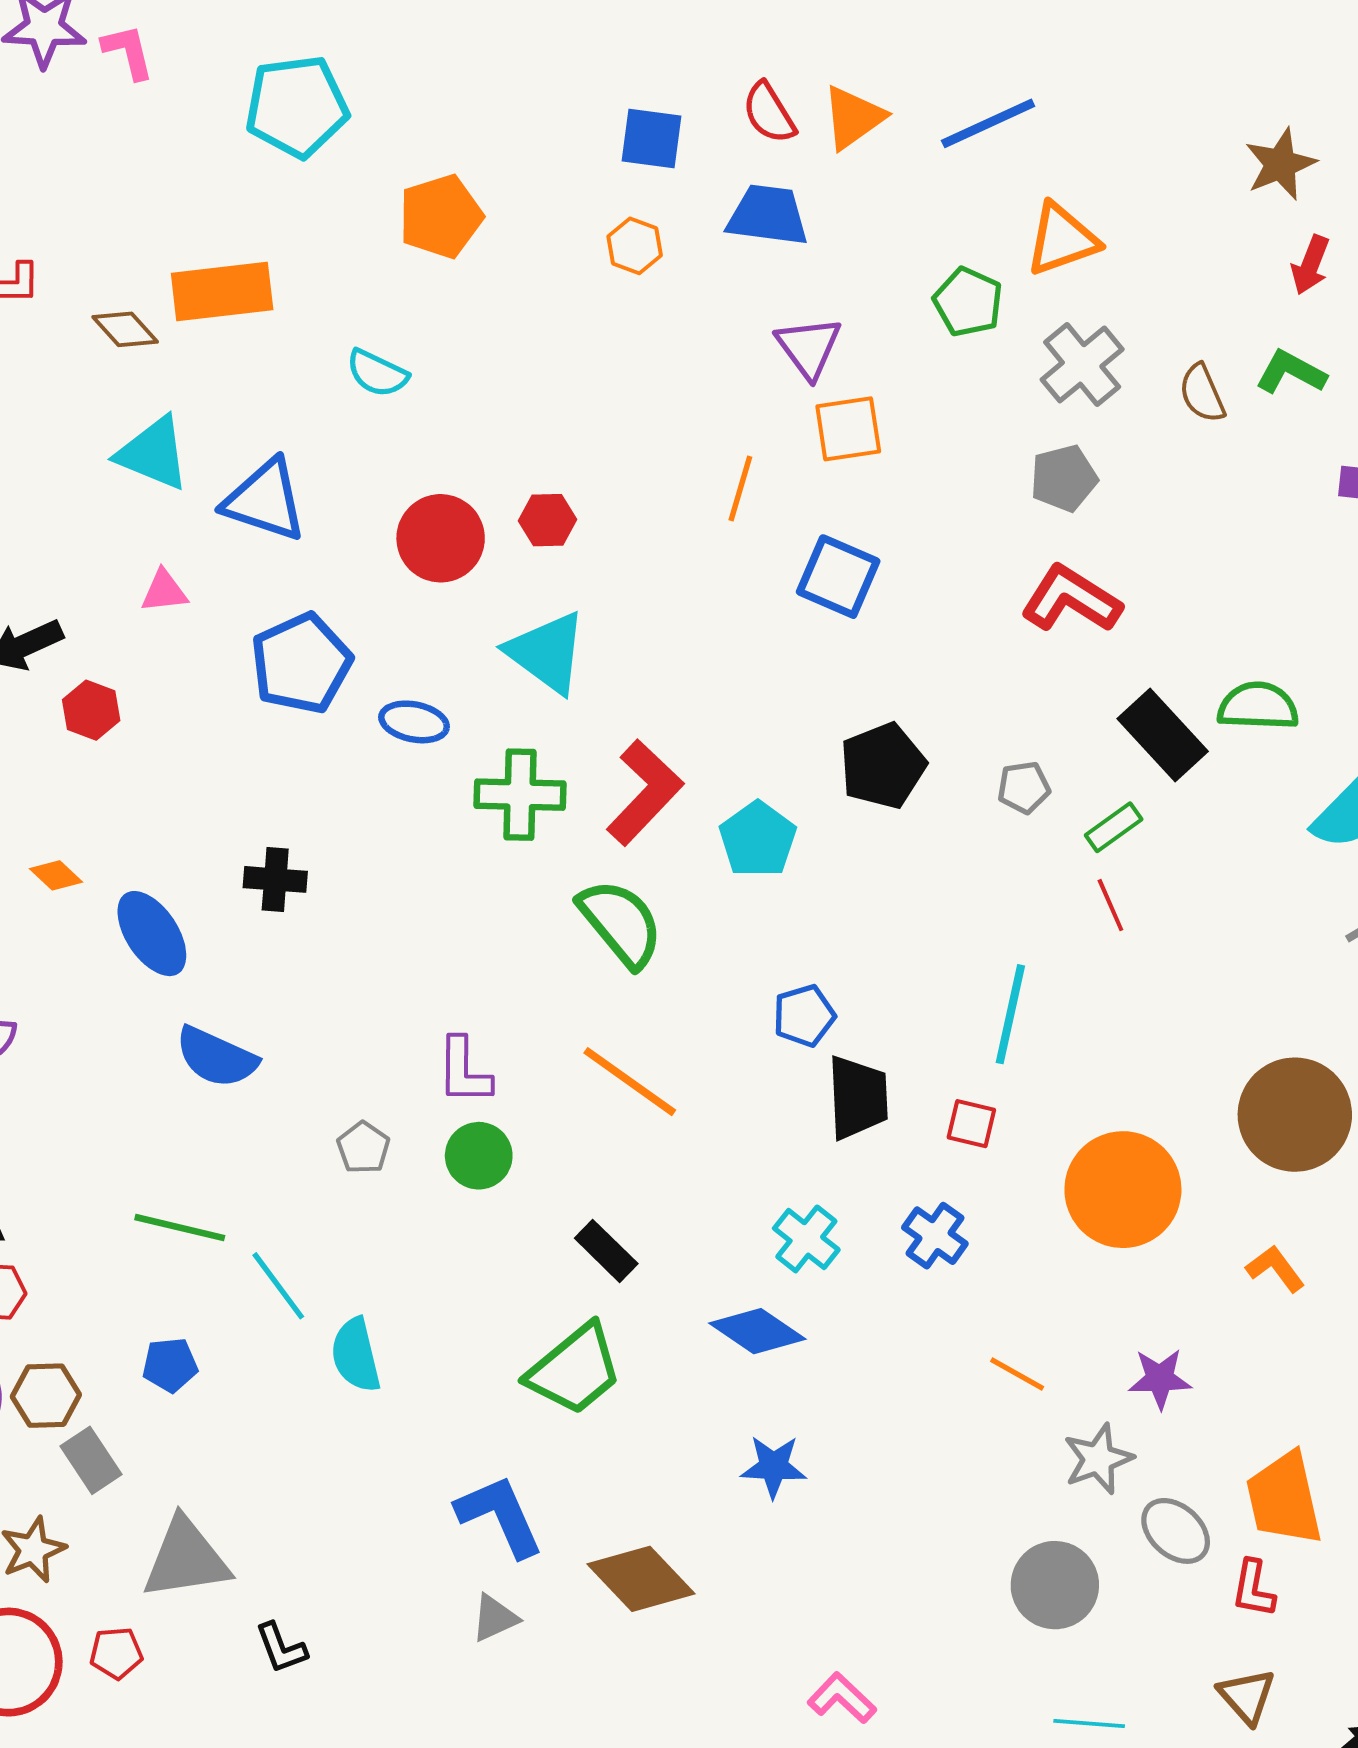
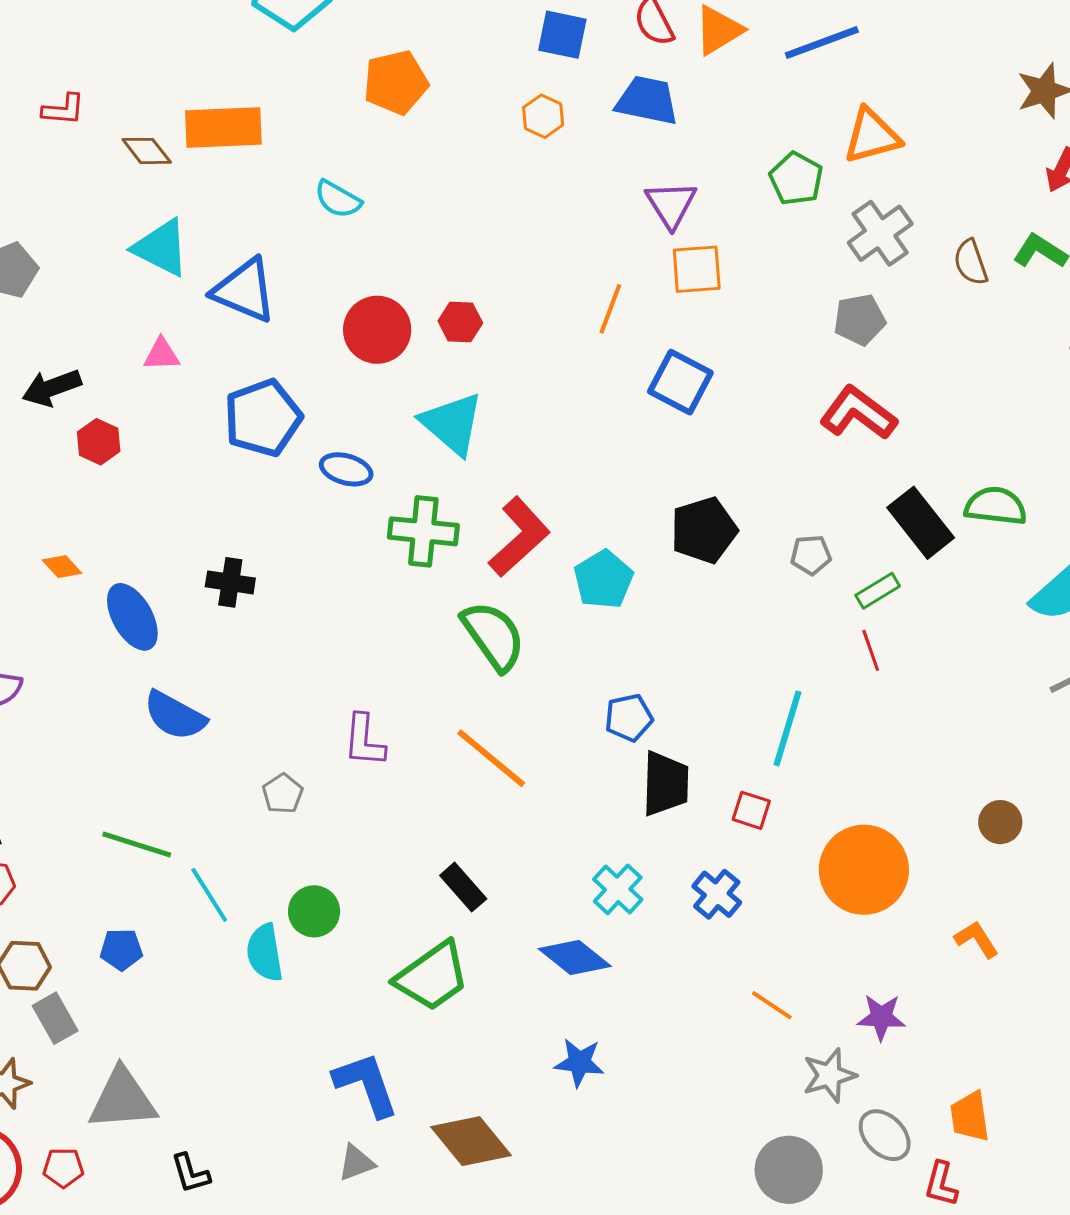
brown circle: (1295, 1115) -> (1000, 822), size x0.5
green circle: (479, 1156) -> (314, 911), moved
orange trapezoid: (1284, 1499) -> (970, 1117), size x0.7

